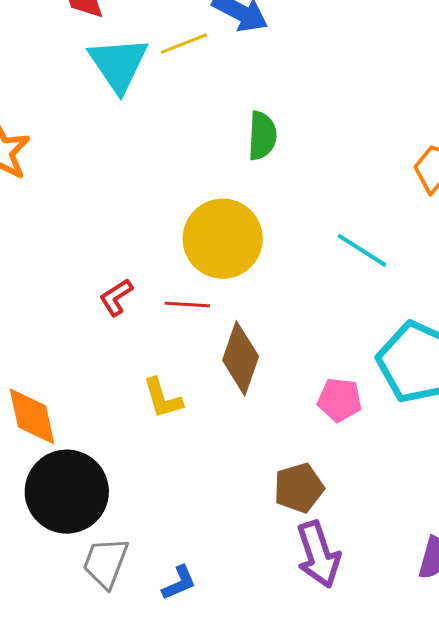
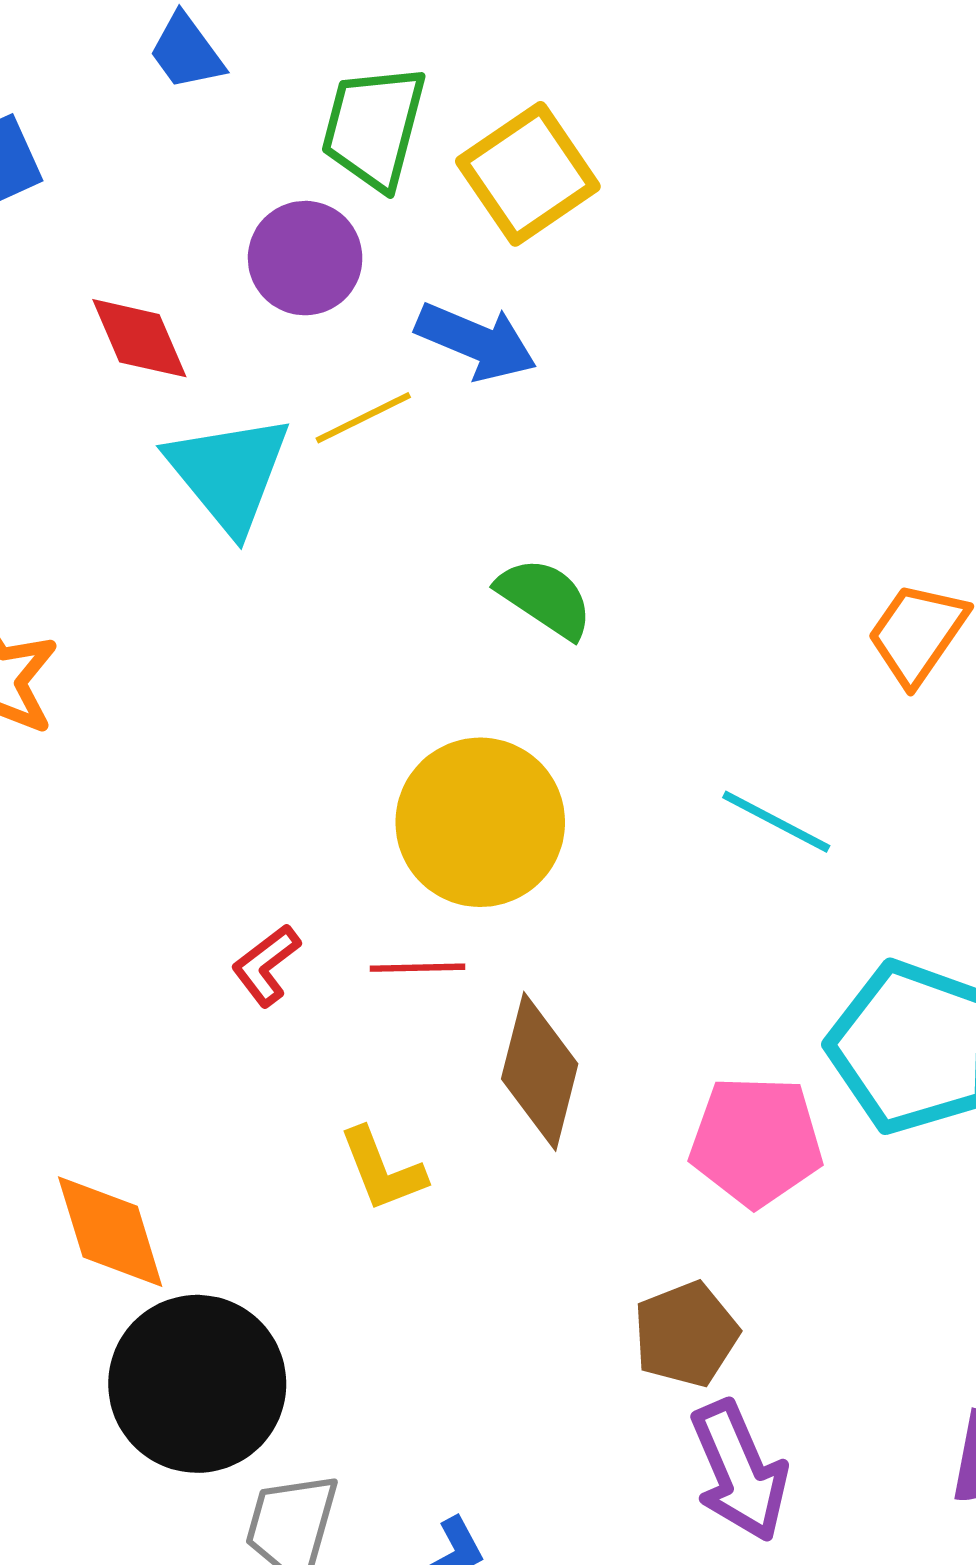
green semicircle: (262, 136) -> (545, 598), turned -54
pink pentagon: (340, 400) -> (756, 1141), size x1.4

